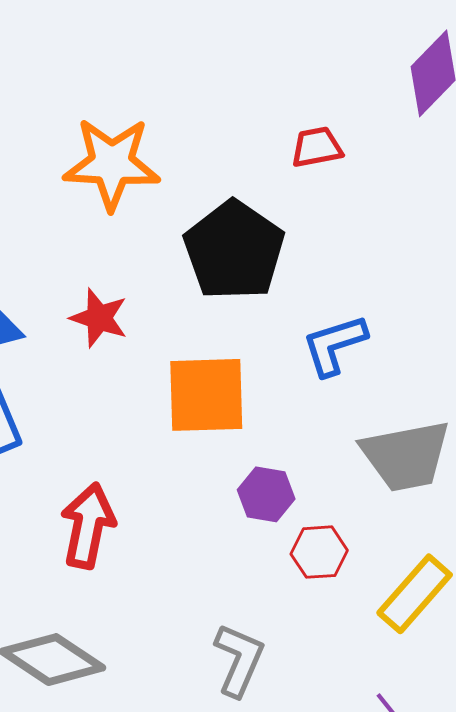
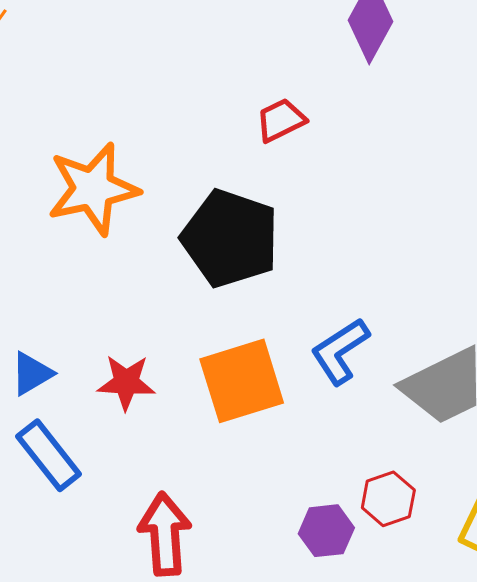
red star: (99, 318) -> (126, 382), moved
blue L-shape: (334, 345) -> (340, 351), moved
purple hexagon: (266, 494) -> (326, 531), moved

